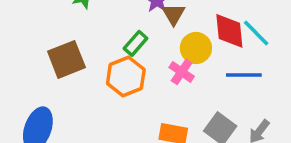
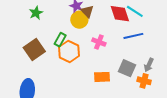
green rectangle: (136, 43) -> (60, 40), moved
yellow circle: (196, 48) -> (79, 20), moved

